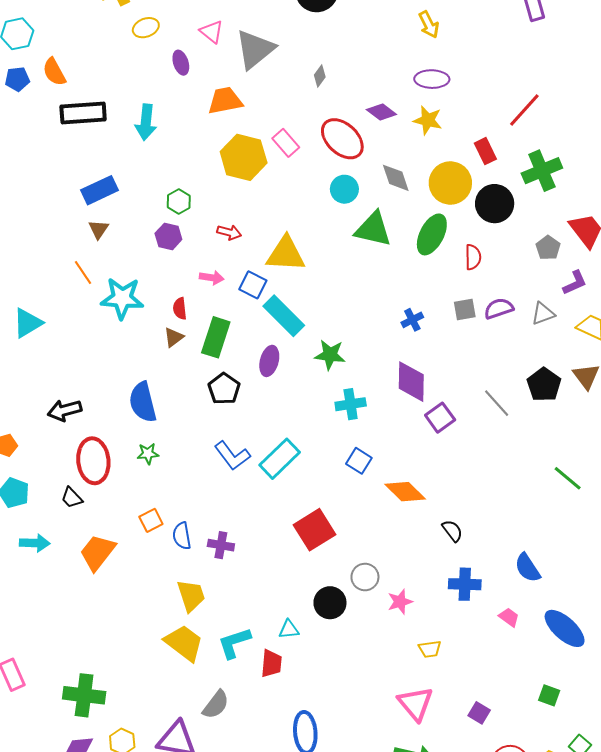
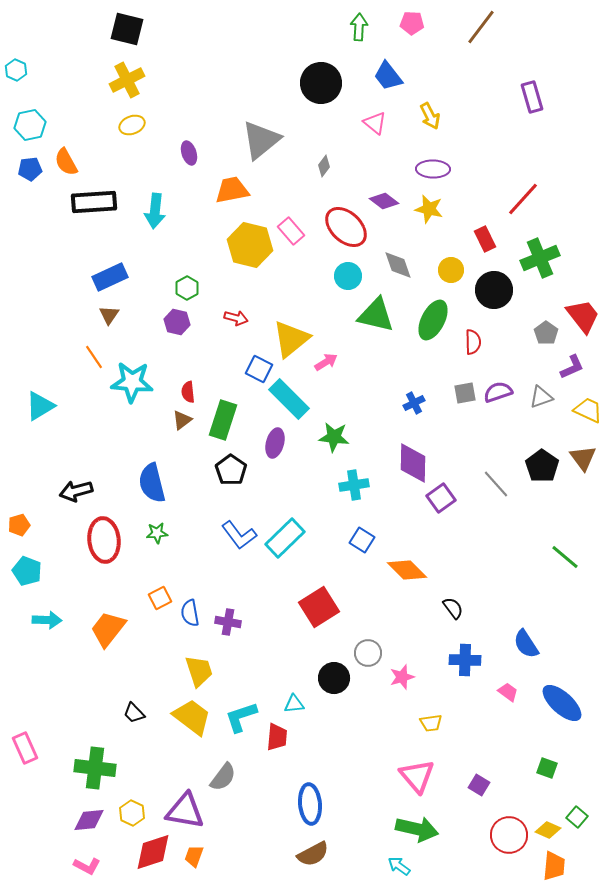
yellow ellipse: (146, 28) -> (132, 125), moved
pink triangle: (212, 32) -> (375, 123), moved
yellow circle: (450, 183) -> (451, 270), size x0.6
yellow triangle: (286, 254) -> (291, 339), turned -42
pink arrow: (212, 278) -> (326, 362), moved, turned -40
black trapezoid: (72, 498) -> (134, 713), moved

